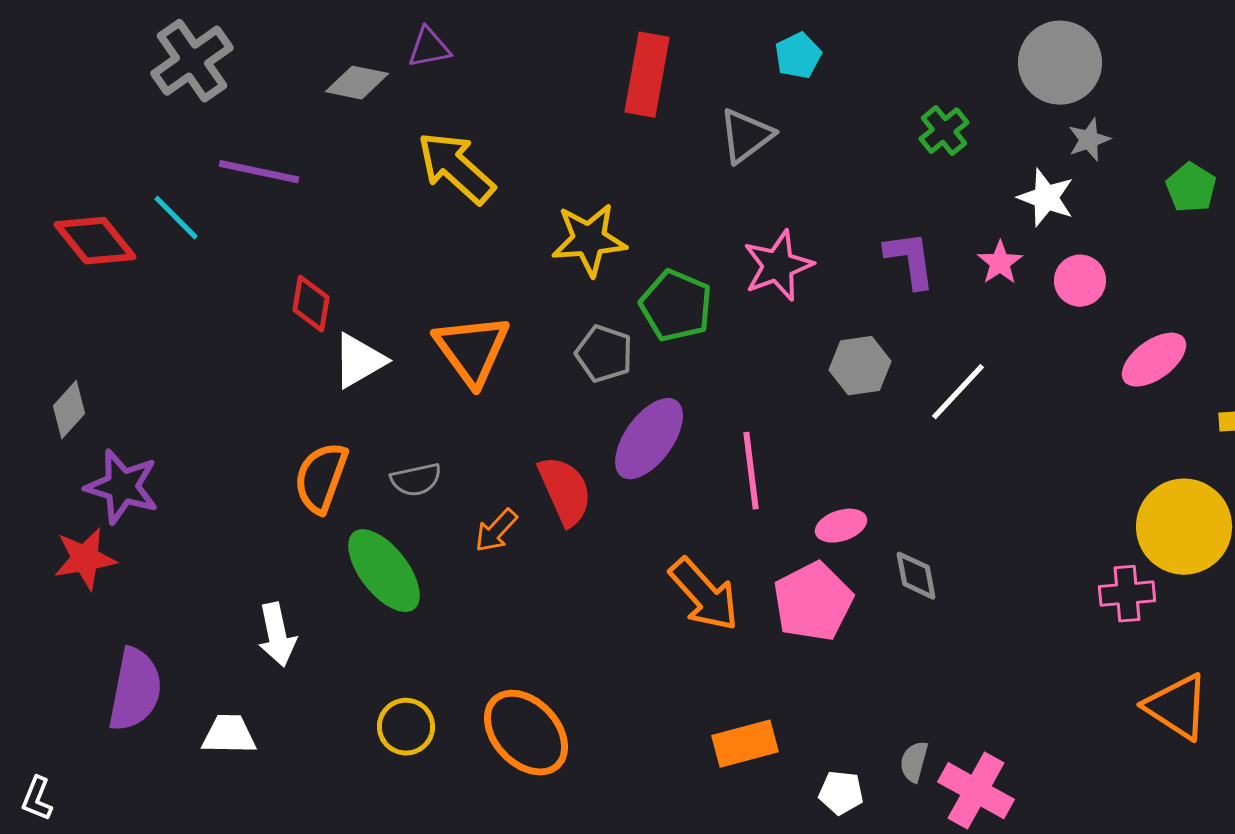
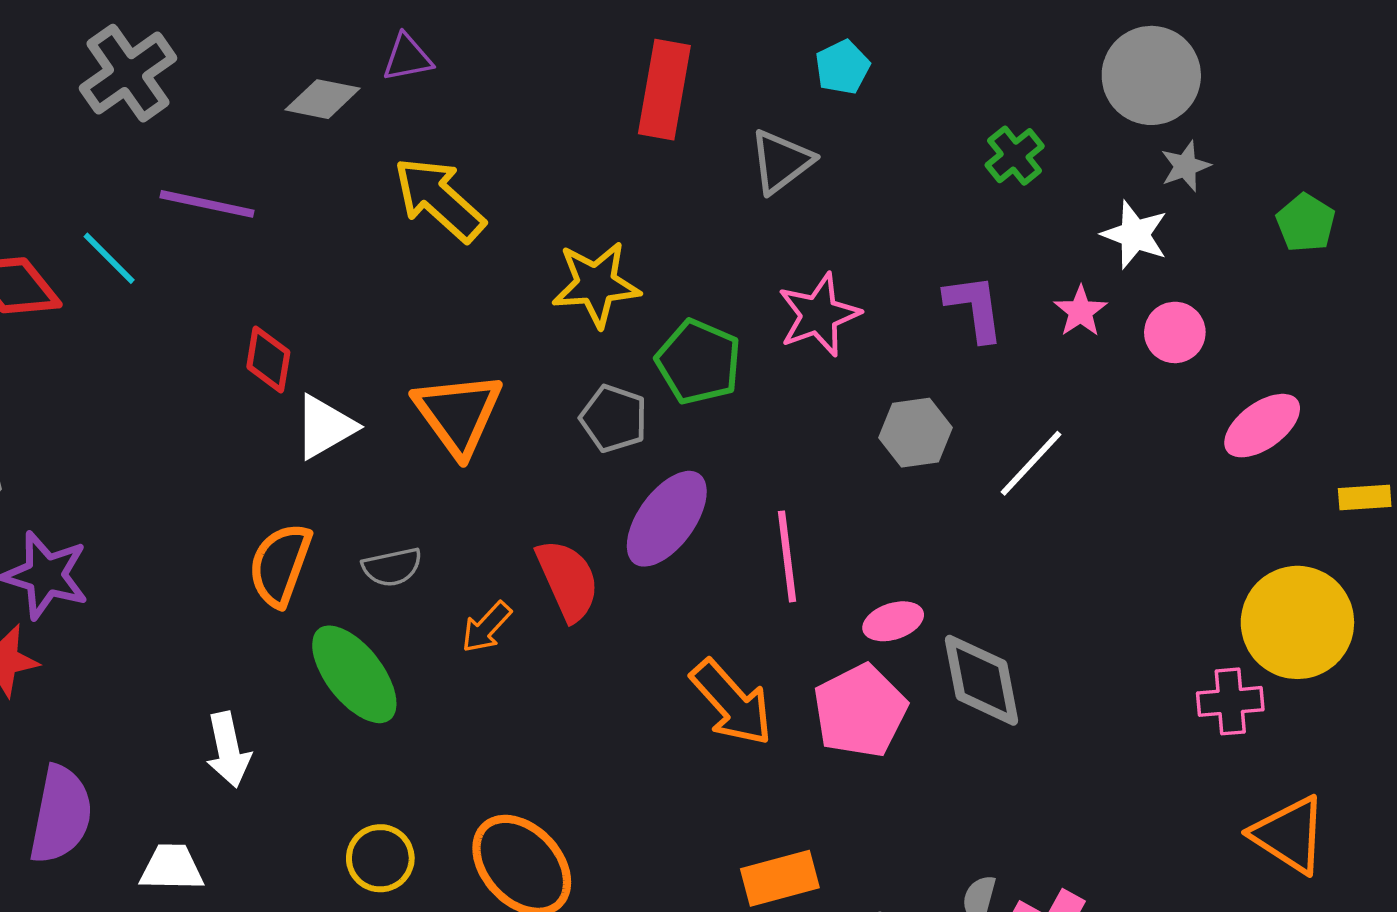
gray diamond: (916, 576) -> (982, 680), size x1.6

